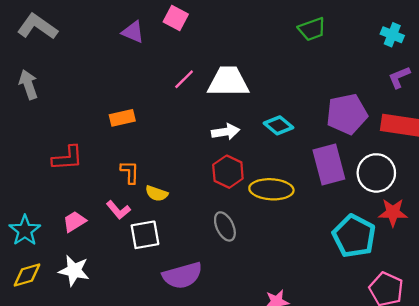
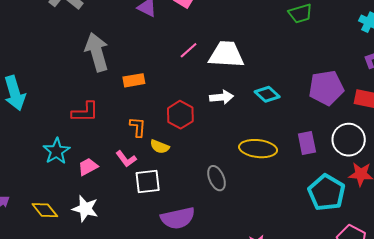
gray arrow: (28, 85) -> (97, 52), moved, size x1.5
purple rectangle: (329, 164) -> (307, 143), moved, size x0.7
red hexagon: (228, 172) -> (180, 115), moved
cyan star: (25, 230) -> (57, 151), moved
yellow diamond: (27, 275) -> (45, 210), turned 64

